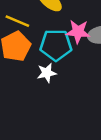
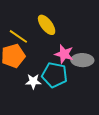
cyan pentagon: (56, 45) -> (55, 75), moved

